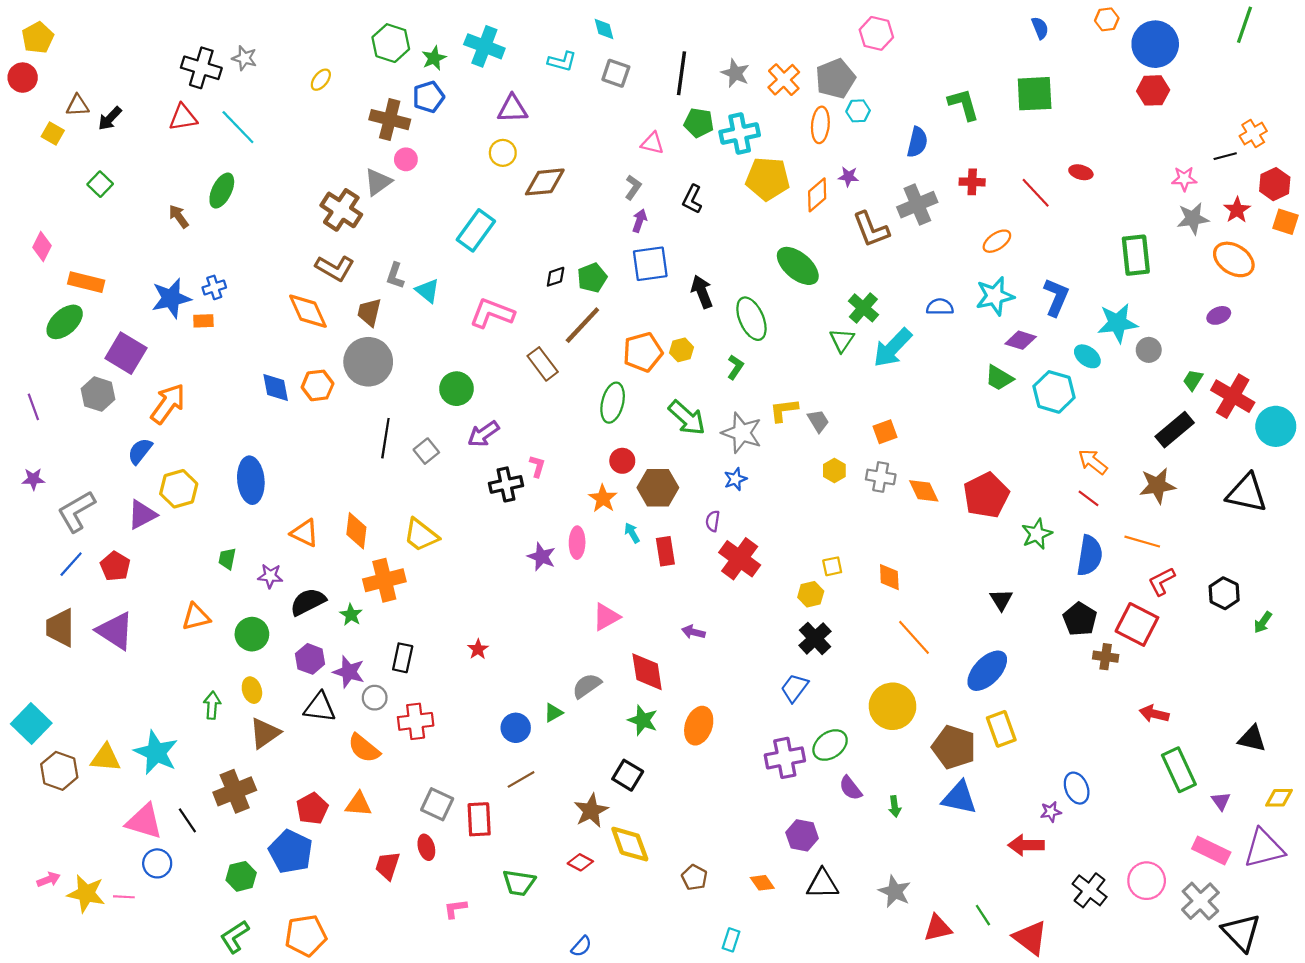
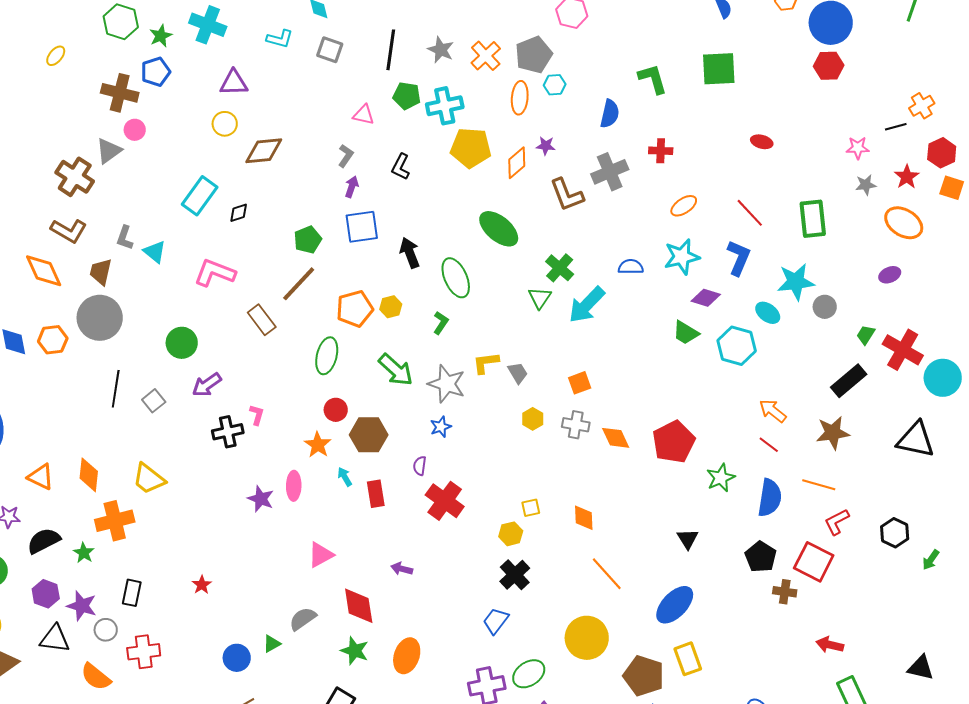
red line: (1036, 193) -> (750, 213), moved
gray star: (1193, 219) -> (866, 185), size x0.7
black diamond: (556, 277) -> (239, 213), moved

